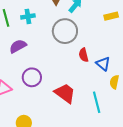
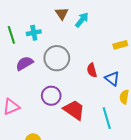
yellow rectangle: (111, 16) -> (120, 45), moved
gray circle: (65, 31) -> (57, 58), moved
purple circle: (32, 77) -> (51, 96), moved

